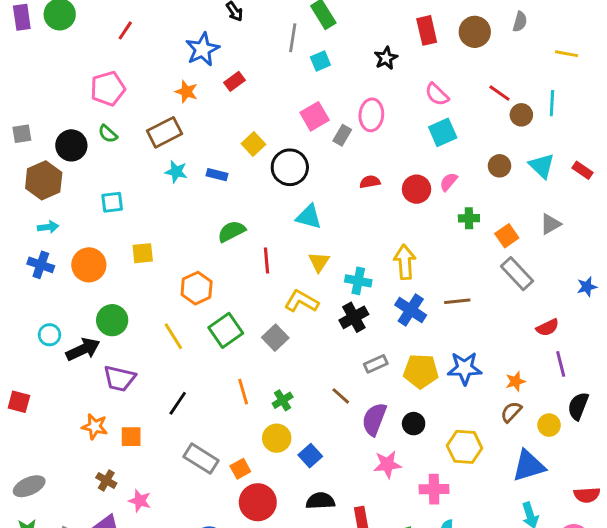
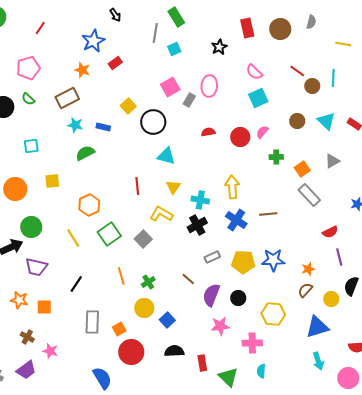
green semicircle: (232, 231) -> (85, 153), moved
gray rectangle: (201, 459) -> (92, 322), turned 60

